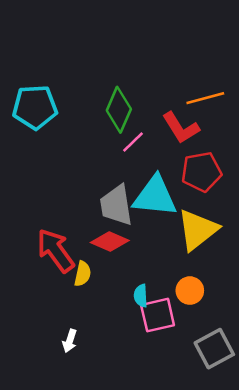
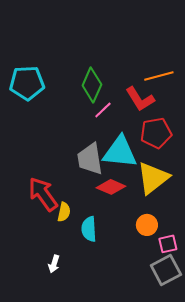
red diamond: (110, 241) -> (111, 187), moved
cyan semicircle: (141, 296) -> (89, 229), moved, size x1.4
pink square: (158, 315) -> (168, 244), moved, size x0.7

